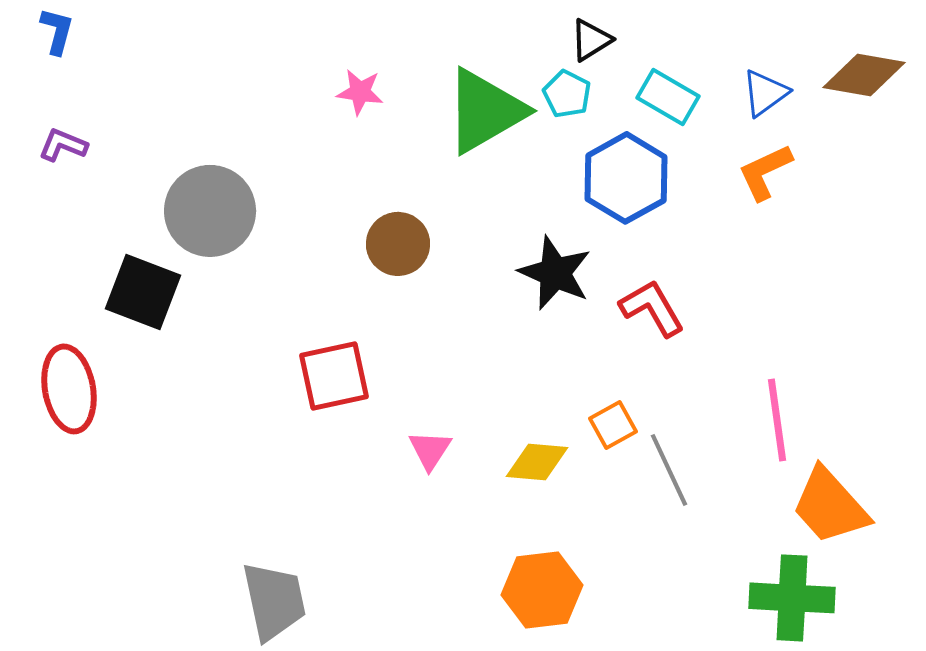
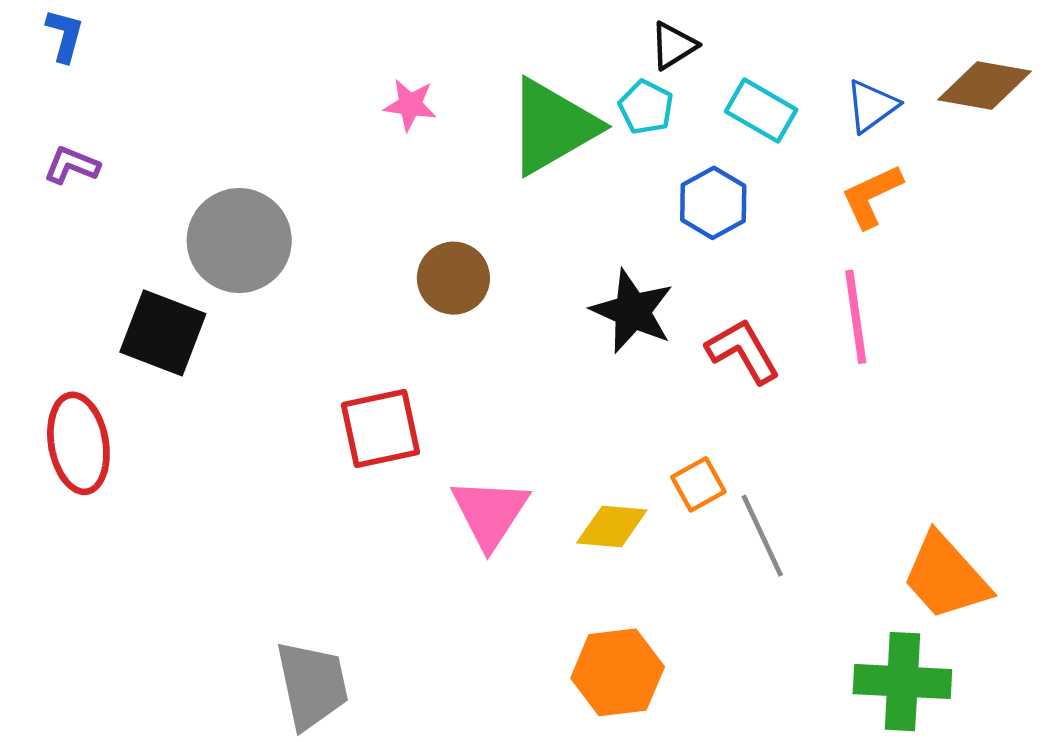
blue hexagon: (626, 178) -> (713, 203), size x0.7
pink line: (777, 420) -> (856, 317), moved
pink triangle: (430, 450) -> (490, 513), size x1.6

